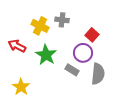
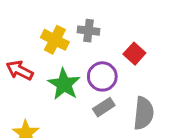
purple circle: (83, 53) -> (102, 76), moved
gray rectangle: (72, 70) -> (104, 107), turned -64

